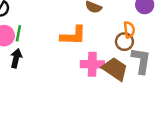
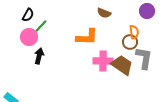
green line: (18, 33) -> (41, 26), moved, turned 32

